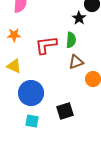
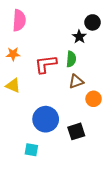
blue circle: (31, 93) -> (46, 119), moved
black square: (65, 111) -> (76, 131), moved
cyan square: (32, 121) -> (31, 150), moved

